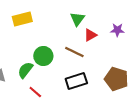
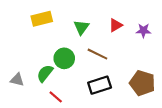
green triangle: (77, 19) -> (81, 27), moved
red triangle: (90, 35) -> (116, 25), moved

